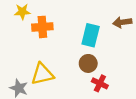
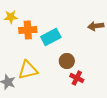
cyan rectangle: (91, 35) -> (51, 37), moved, turned 48

